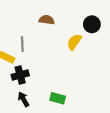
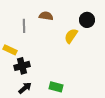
gray line: (22, 44) -> (24, 26), moved
black arrow: (23, 99) -> (25, 88), turned 80

